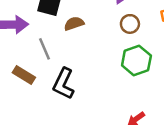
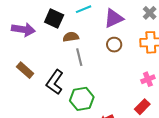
gray line: (44, 49) -> (79, 57), moved
green hexagon: (136, 60) -> (82, 99), moved

